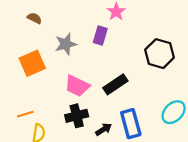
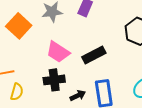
orange square: (32, 63) -> (19, 26), turned -30

